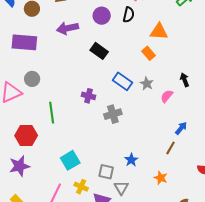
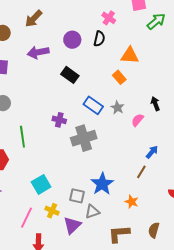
gray cross: (113, 114) -> (84, 138), size x1.4
blue star: (131, 160) -> (102, 184), size x1.6
gray triangle: (121, 188) -> (92, 212), turned 42

